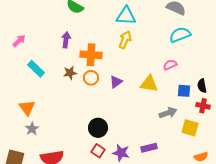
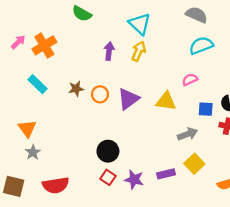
cyan triangle: (126, 16) -> (140, 24), turned 40
purple arrow: (66, 40) -> (109, 51), moved
pink arrow: (19, 41) -> (18, 42), moved
orange cross: (91, 55) -> (44, 45), moved, turned -35
purple triangle: (116, 82) -> (128, 99), size x1.5
yellow square: (190, 128) -> (194, 164), moved, turned 30

